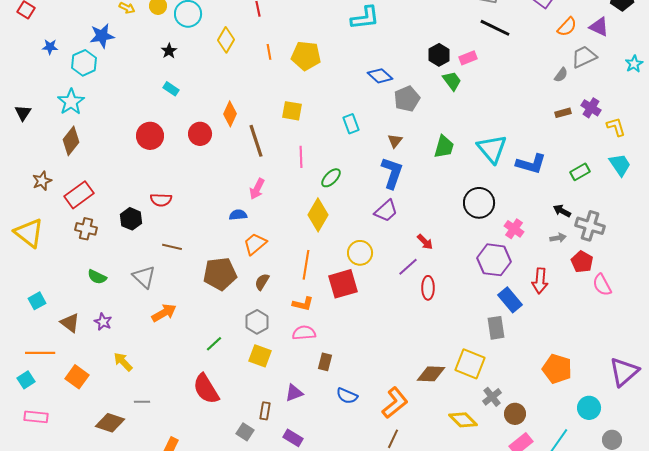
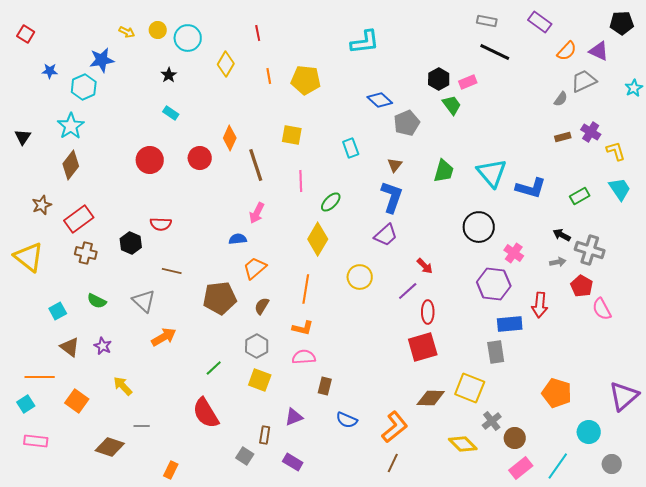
red square: (343, 284) -> (423, 347), moved
blue rectangle: (510, 300) -> (510, 324), turned -55
cyan square: (37, 301) -> (58, 311), moved

